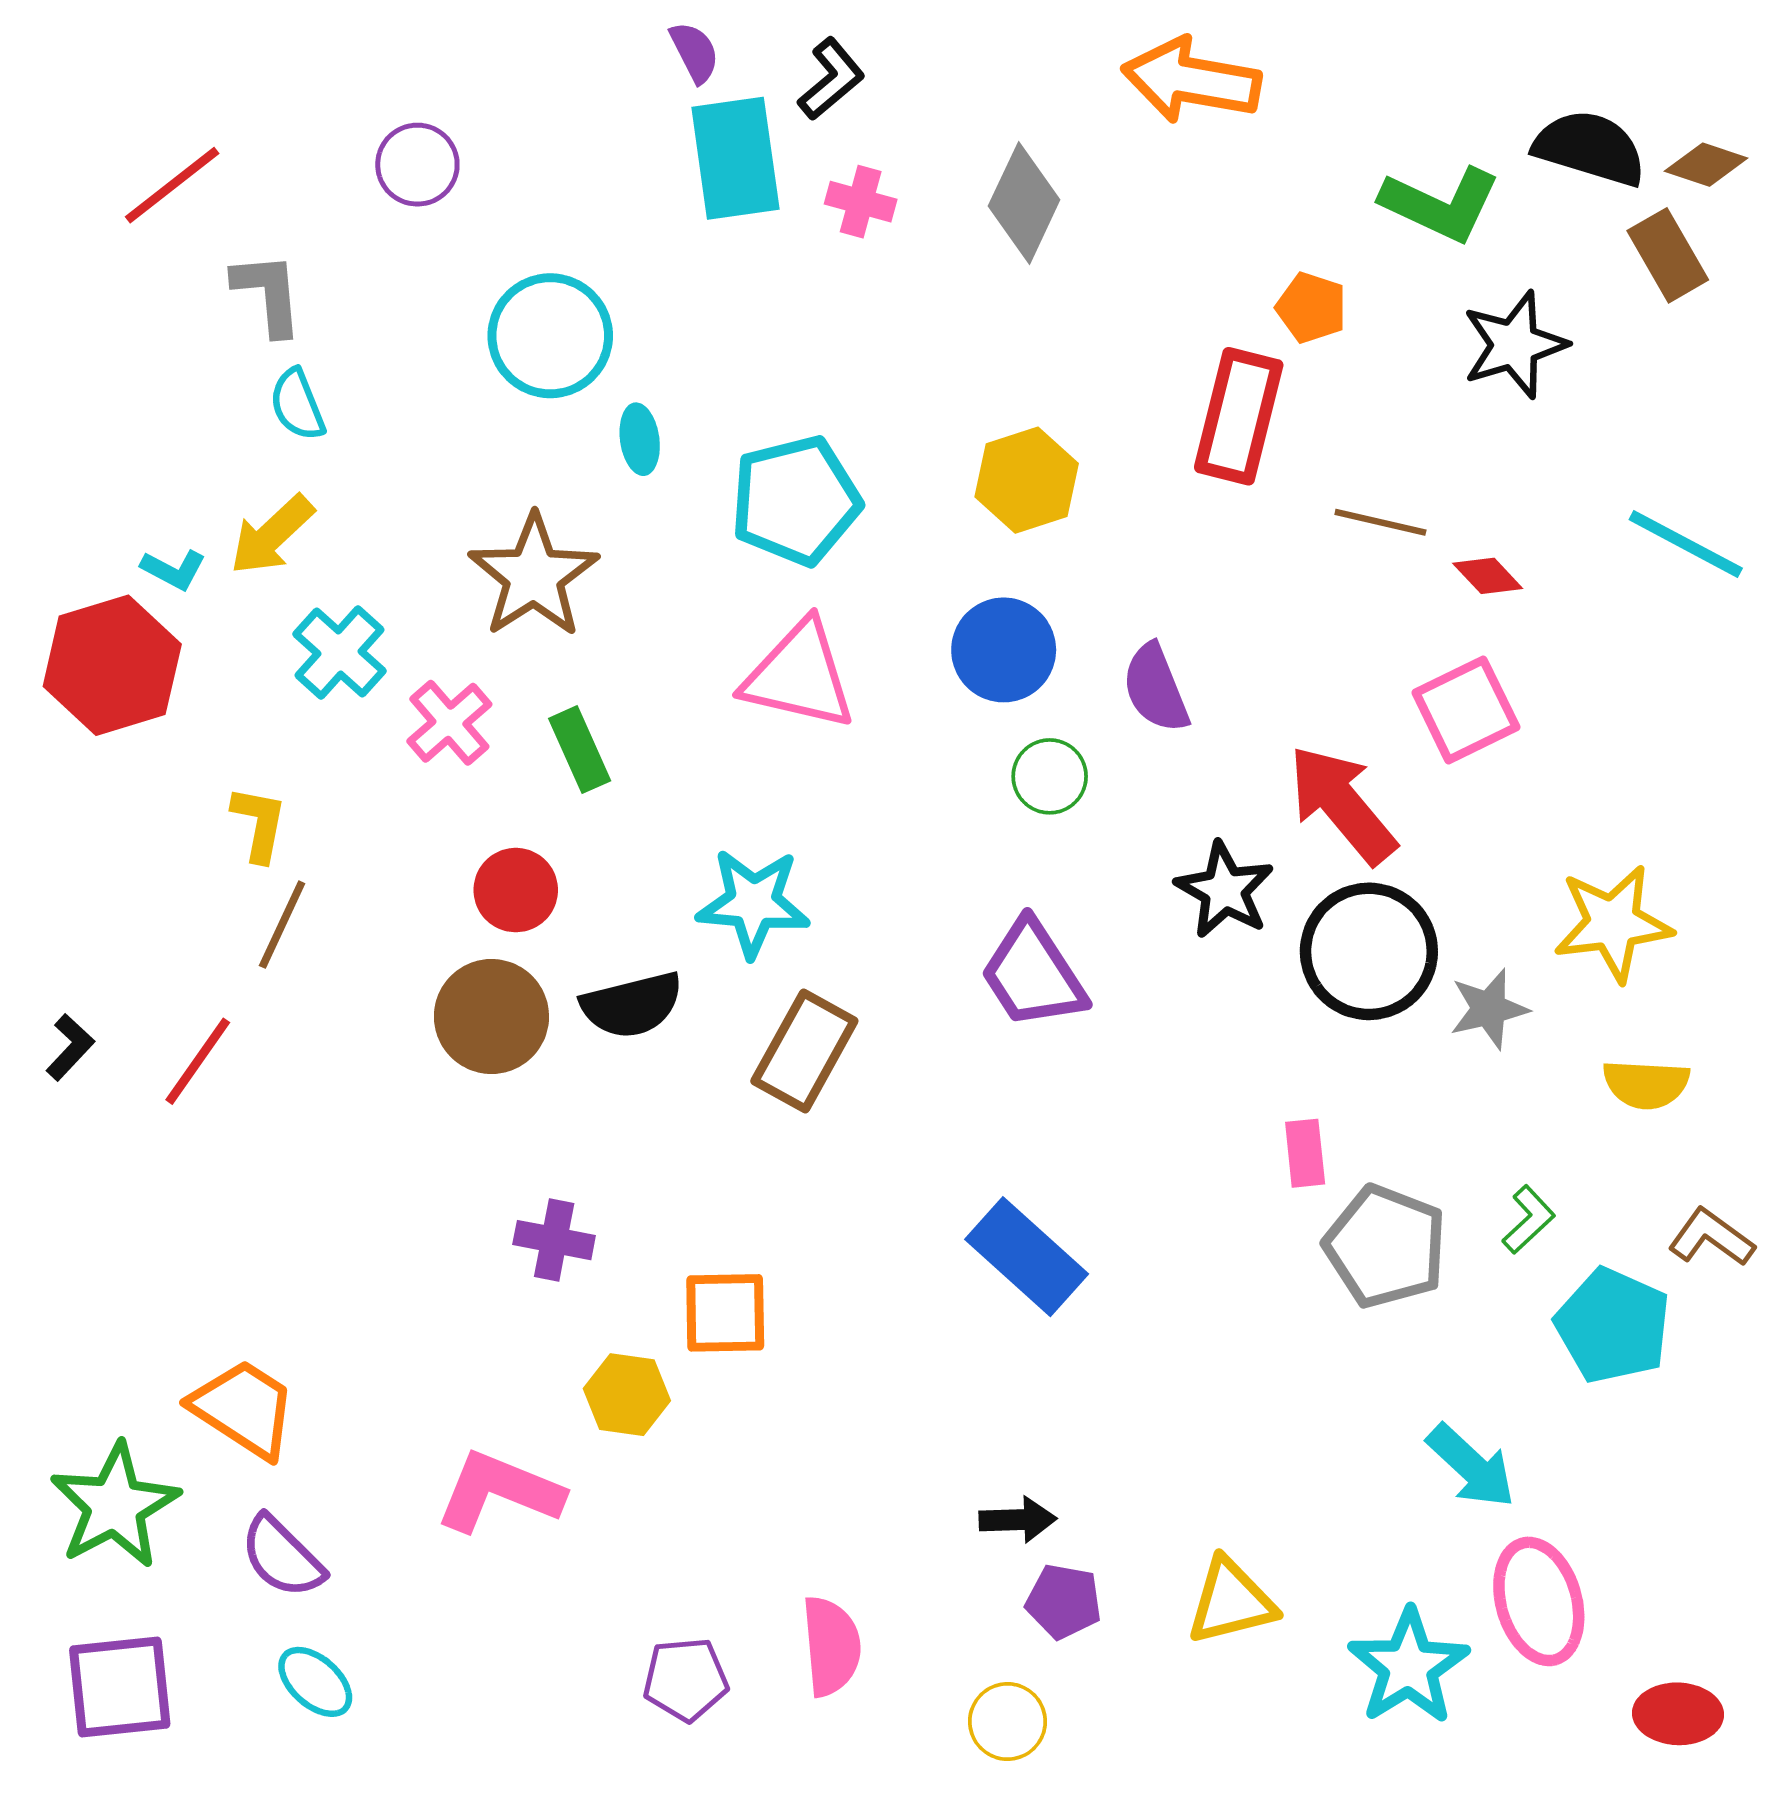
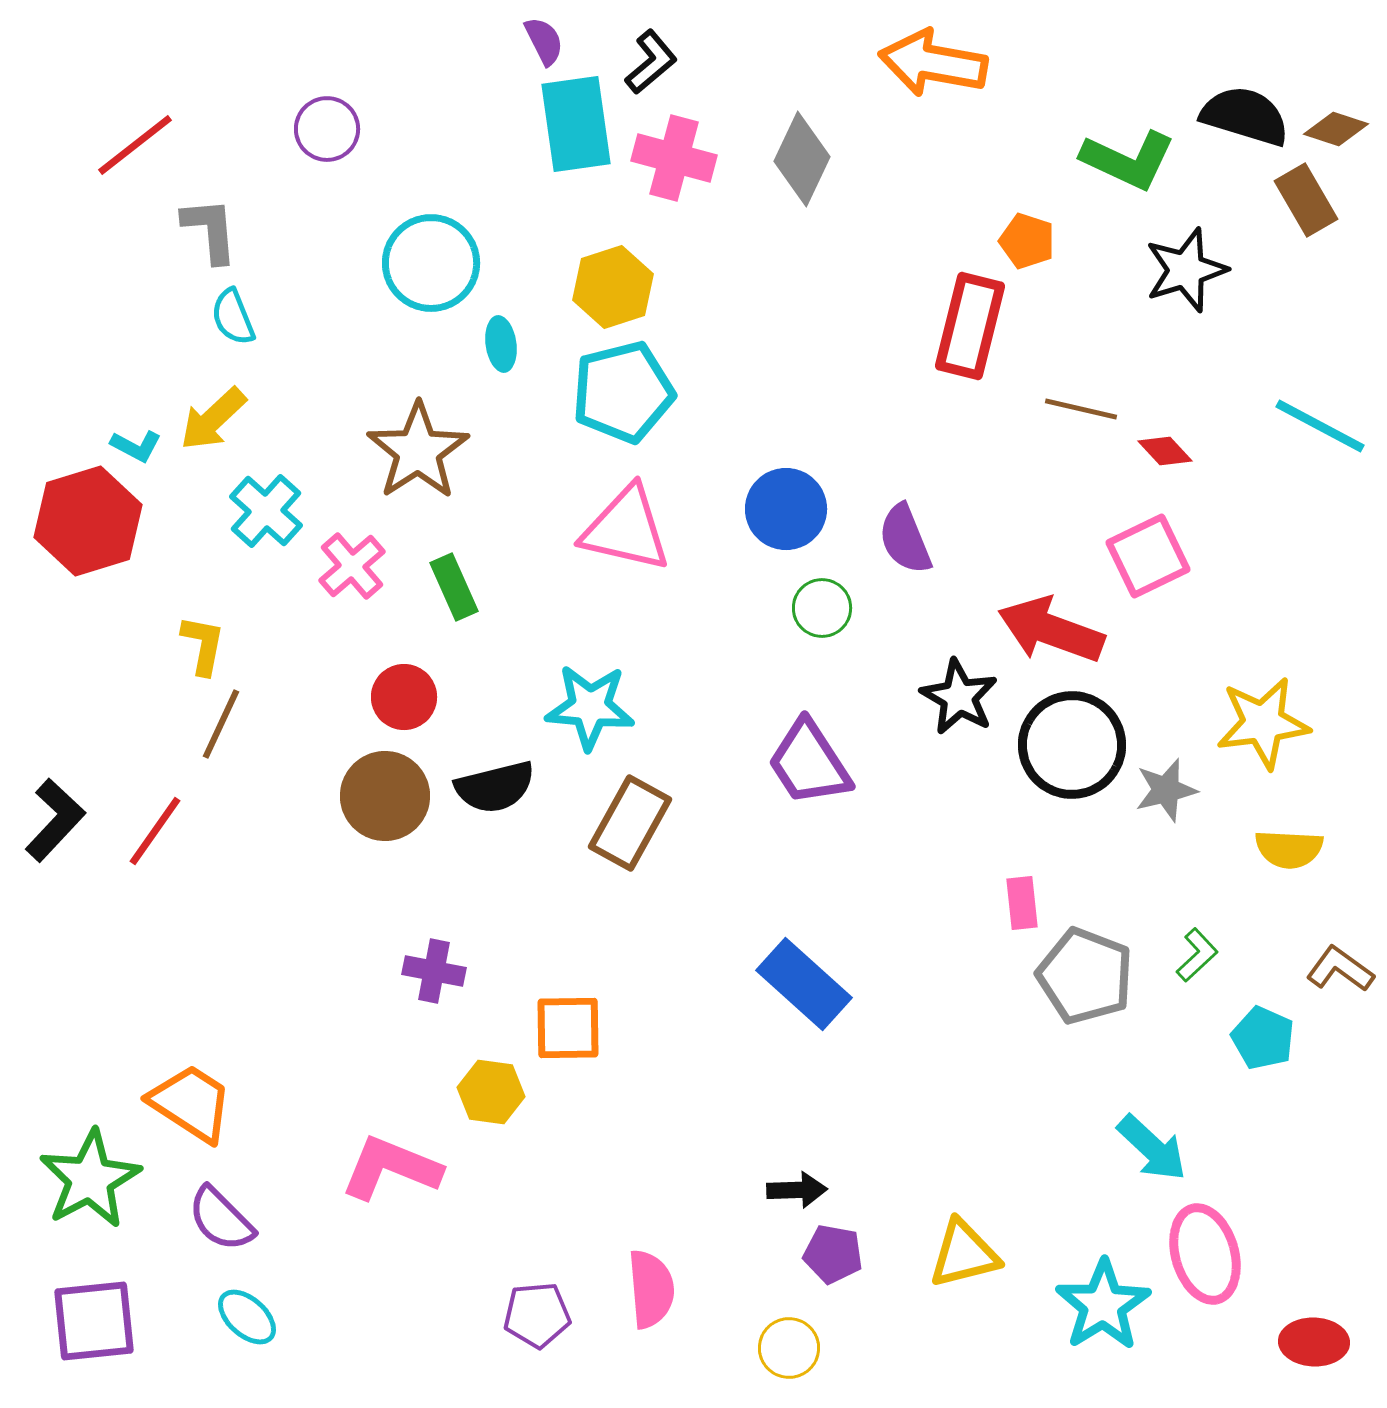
pink cross: (861, 202) -> (674, 158), size x1.5
yellow hexagon: (1027, 480) -> (613, 287), moved
red arrow: (1342, 804) -> (1051, 630), turned -30
black L-shape: (70, 1047) -> (55, 820), size x1.6
cyan pentagon: (1613, 1326) -> (1263, 1038), size x0.7

